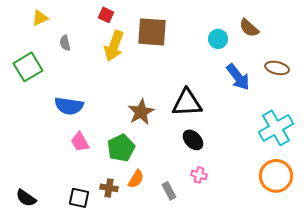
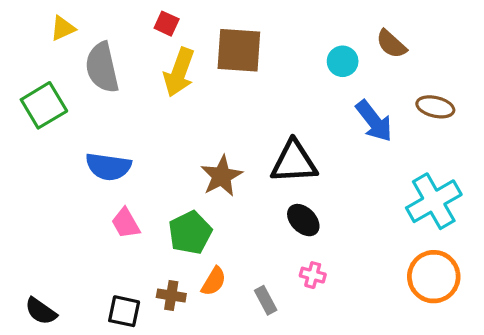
gray semicircle: (65, 43) -> (102, 68), size x2.0

